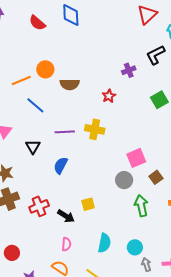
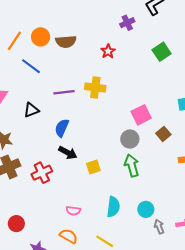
orange circle: (45, 69) -> (41, 37), moved
orange line: (21, 80) -> (14, 41), turned -30
black triangle: (33, 147) -> (31, 110), turned 42
green arrow: (141, 206) -> (132, 165), moved
black arrow: (66, 216) -> (68, 153), moved
pink semicircle: (66, 244) -> (73, 211), turned 96

